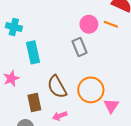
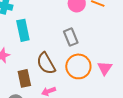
gray rectangle: (79, 47) -> (71, 37), moved
pink triangle: (111, 106) -> (105, 68), moved

